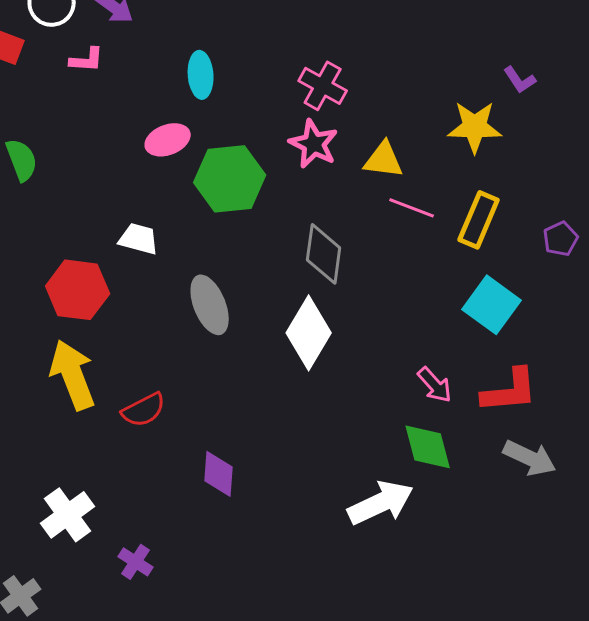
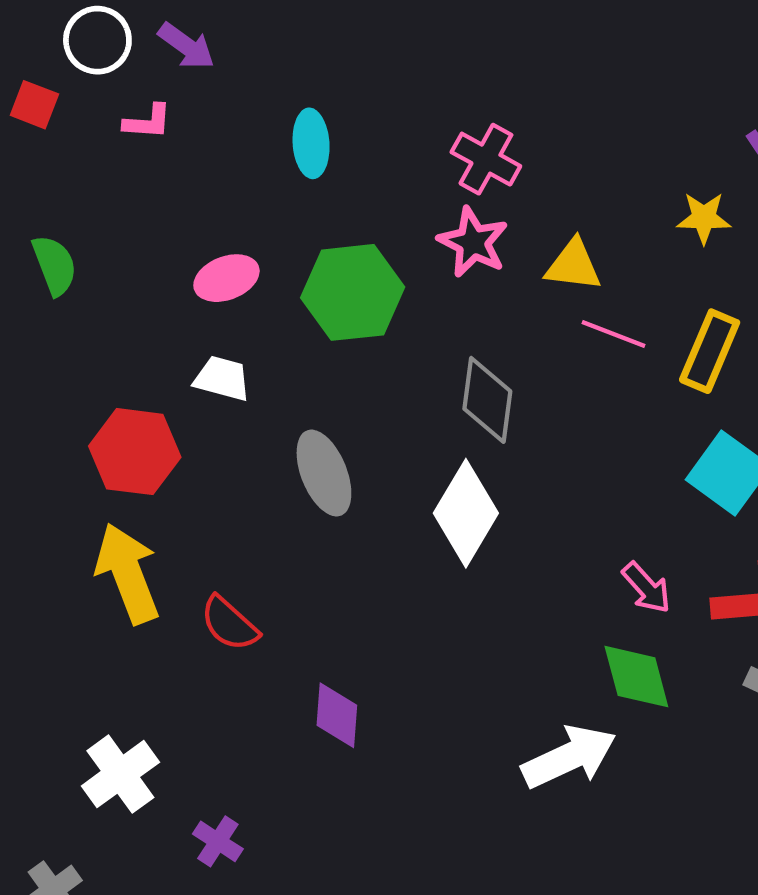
yellow star: (475, 127) -> (704, 218), size x0.7
pink ellipse: (168, 140) -> (226, 278), moved
red semicircle: (144, 410) -> (229, 624), turned 69

